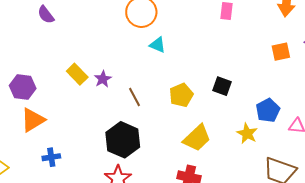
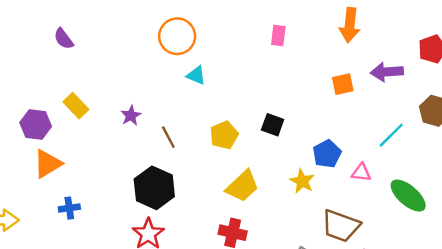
yellow rectangle: (77, 74) -> (76, 106), moved

